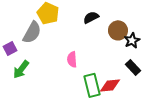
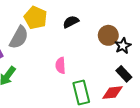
black semicircle: (91, 17) -> (71, 22), moved
red diamond: (110, 85) -> (112, 93), moved

